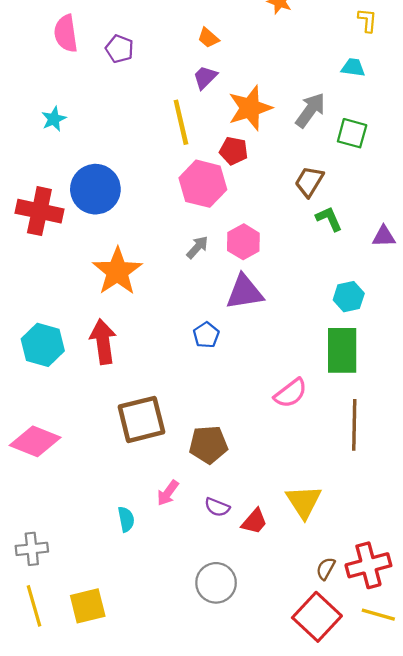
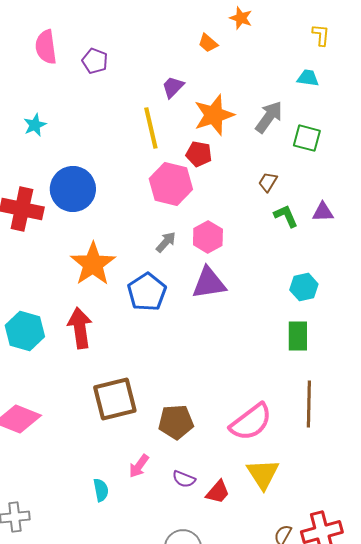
orange trapezoid: (208, 38) -> (208, 43), moved
brown trapezoid: (309, 181) -> (268, 182), size x0.7
purple triangle: (384, 236) -> (323, 212), moved
blue pentagon: (206, 335) -> (147, 292), moved, size x1.6
green rectangle: (342, 350) -> (298, 336), size x0.7
pink semicircle: (291, 393) -> (251, 422), moved, size x1.4

